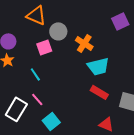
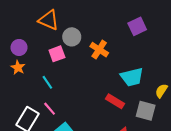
cyan trapezoid: (98, 66) -> (132, 77), moved

